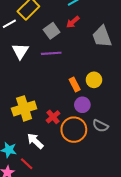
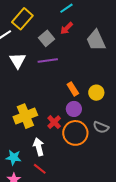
yellow circle: (94, 80) -> (96, 93), moved
purple circle: (82, 105) -> (74, 109), moved
white arrow: (35, 141) -> (39, 147), turned 36
red line: (27, 164) -> (40, 169), moved

